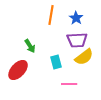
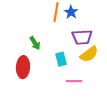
blue star: (76, 18) -> (71, 12), moved
red ellipse: (18, 70) -> (23, 67), turned -40

